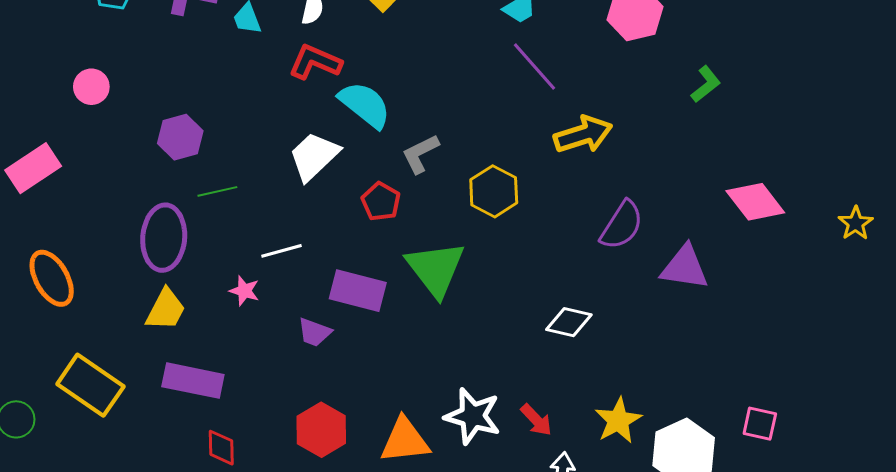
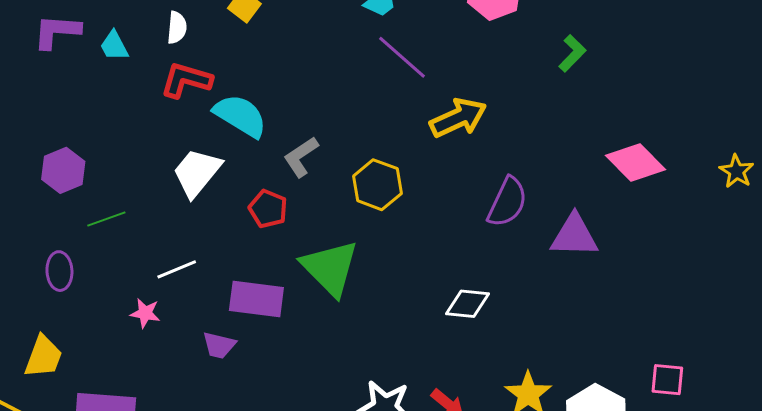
purple ellipse: (164, 238) -> (59, 271), size x0.6
yellow trapezoid: (166, 310) -> (43, 357), moved

